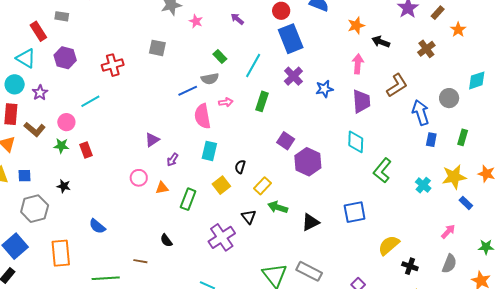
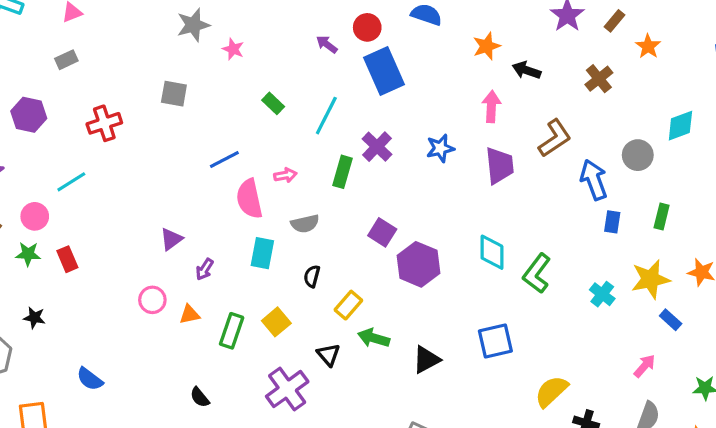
gray rectangle: (62, 16) -> (66, 60), moved, turned -32
purple arrow: (237, 19) -> (327, 44), moved
purple cross: (293, 76) -> (377, 147), moved
gray semicircle: (210, 79) -> (305, 224), moved
cyan diamond: (356, 142) -> (492, 252), moved
yellow square: (221, 185) -> (276, 322), moved

